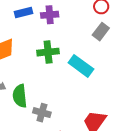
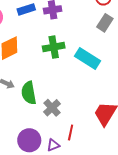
gray cross: (42, 113) -> (52, 108), turned 36

